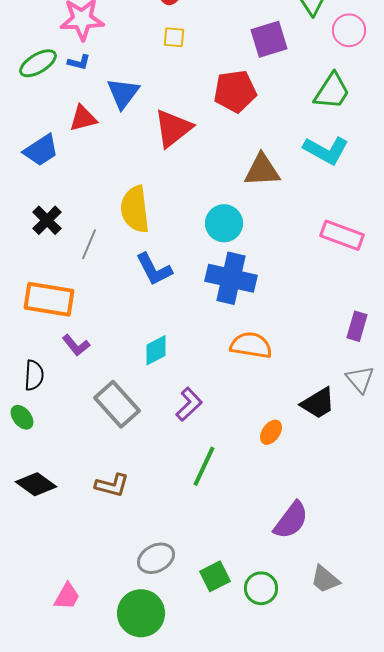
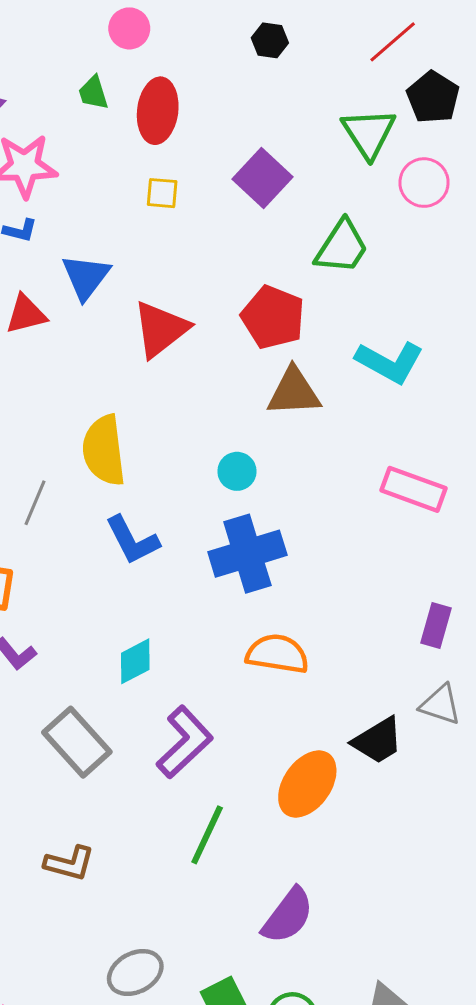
purple square: (269, 39) -> (262, 178), moved, turned -30
red pentagon: (235, 91) -> (273, 317), moved, turned 30
green trapezoid: (332, 91) -> (342, 247), moved
cyan circle: (224, 223) -> (237, 471), size x0.7
blue cross: (231, 278) -> (247, 554), turned -30
gray triangle: (360, 379) -> (440, 705), turned -32
purple L-shape: (189, 404) -> (185, 742), size x1.4
orange ellipse: (271, 432) -> (307, 784), size x1.8
purple semicircle: (291, 520) -> (288, 916), moved

